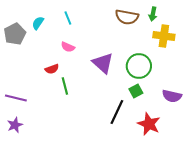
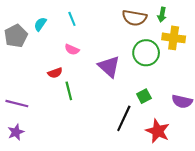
green circle: (139, 66) -> (146, 53), moved

